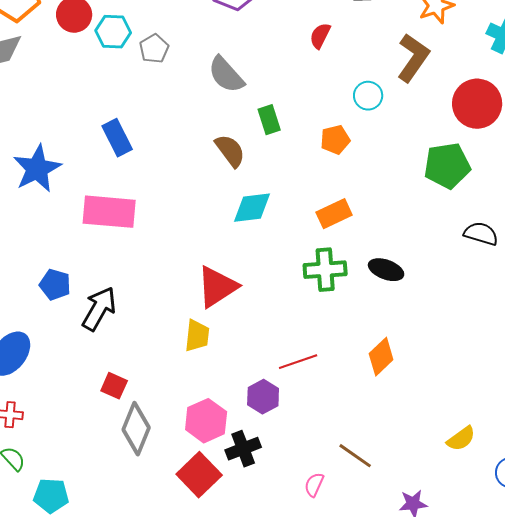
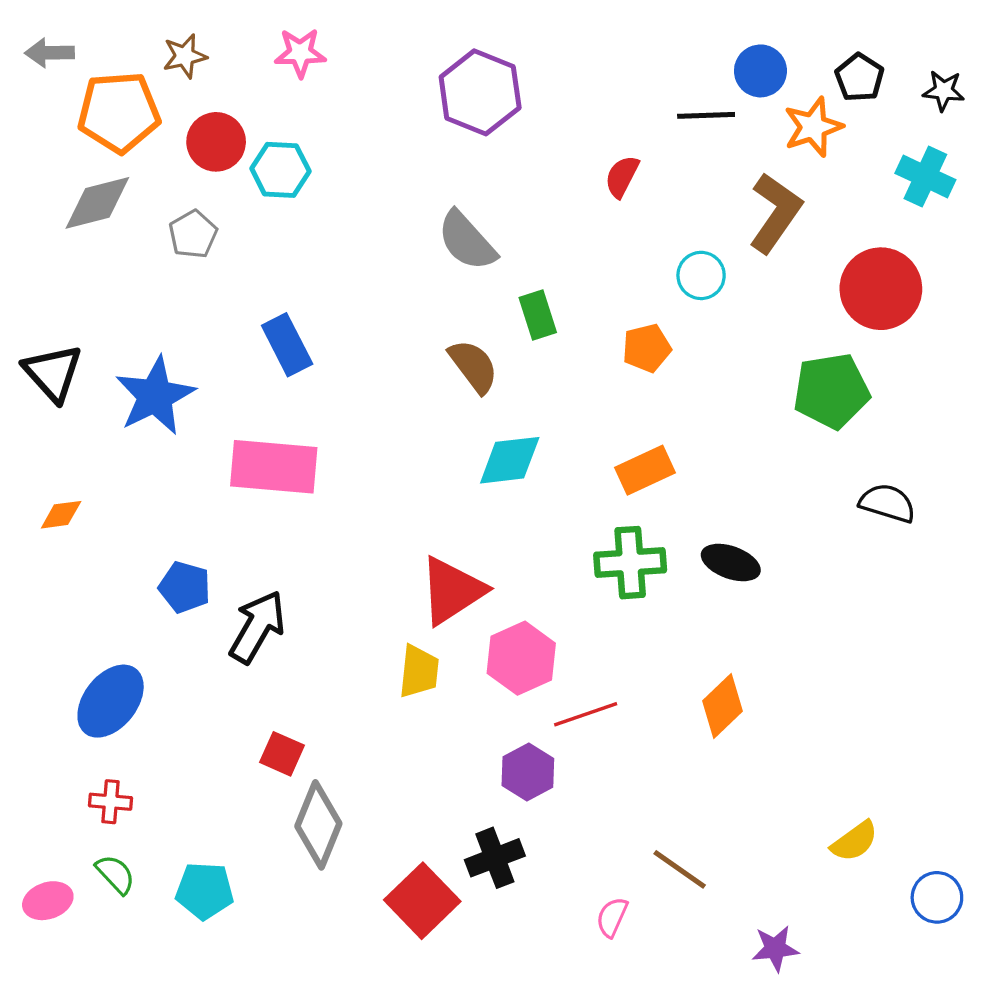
gray pentagon: (154, 49) -> (193, 234), moved
pink hexagon: (206, 421) -> (521, 658), moved
cyan pentagon: (51, 496) -> (205, 891), moved

